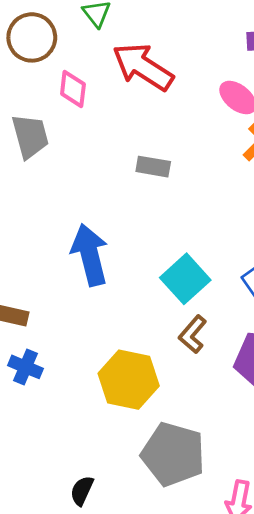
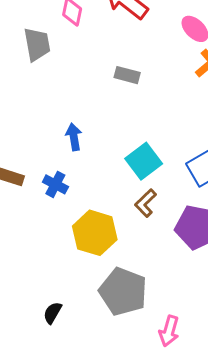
blue arrow: (90, 255) -> (74, 137), size x0.6
blue cross: (26, 367) -> (55, 184), moved

